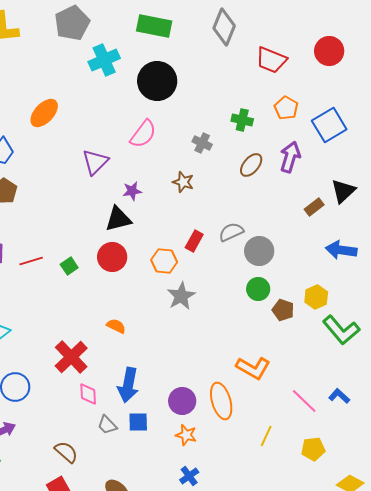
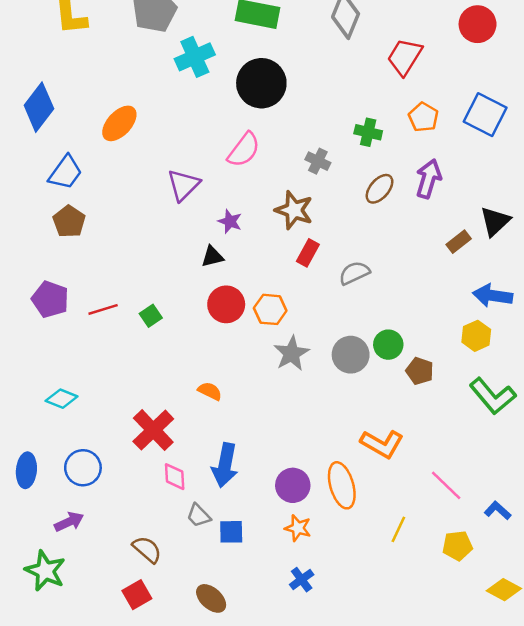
red circle: (329, 51) -> (478, 24), moved
red trapezoid: (271, 60) -> (405, 57), turned 100
blue square: (329, 125) -> (485, 115), moved, turned -32
brown star: (183, 182) -> (294, 210), size x1.4
purple star: (132, 191) -> (230, 221), turned 30
black triangle: (118, 219) -> (212, 257), size x0.7
red rectangle: (194, 241) -> (308, 253), moved
gray circle: (259, 251) -> (351, 355), moved
red circle: (112, 257) -> (226, 304), moved
yellow hexagon: (316, 297) -> (476, 336), moved
blue L-shape: (339, 396) -> (498, 510), moved
blue square: (138, 422) -> (231, 532), moved

